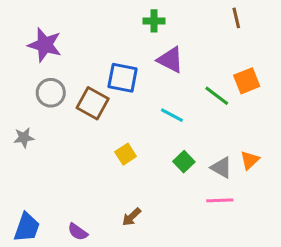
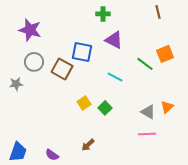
gray star: (24, 138) -> (16, 84), moved
green square: (184, 162) -> (105, 108), moved

